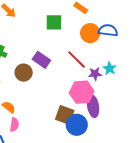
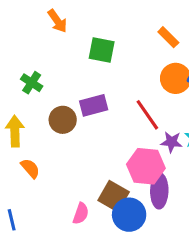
green square: (54, 22) -> (102, 50), moved
purple rectangle: (41, 60) -> (94, 105), turned -60
pink semicircle: (14, 125) -> (81, 213), moved

